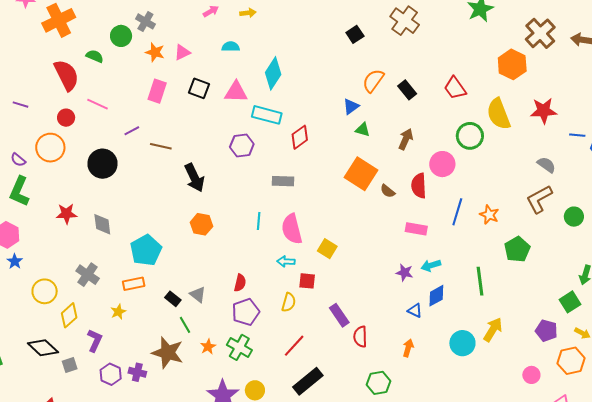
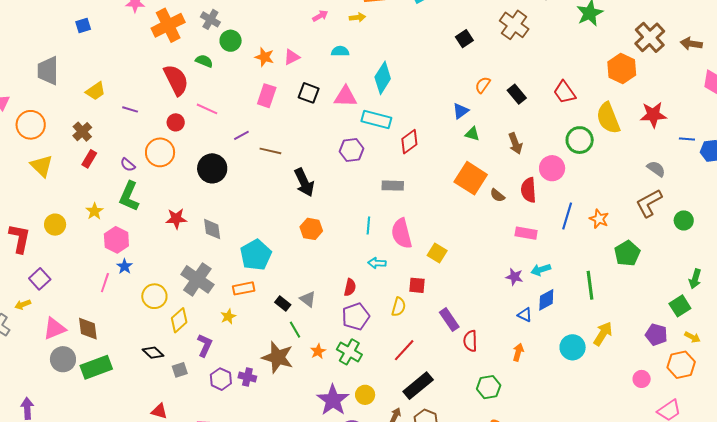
gray cross: (145, 21) -> (210, 19), moved
orange semicircle: (373, 81) -> (483, 85), size x0.7
brown arrow: (406, 139) -> (515, 143), turned 135
cyan arrow: (286, 261) -> (377, 263), moved
gray cross: (88, 275) -> (197, 279), size x1.4
black diamond: (43, 348) -> (153, 353), size x0.7

